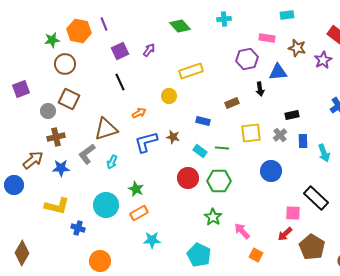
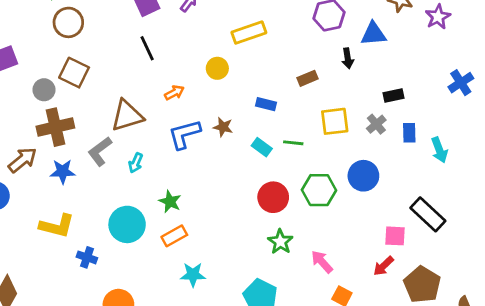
brown cross: (56, 137) -> (55, 127), size x1.4
red circle: (188, 178) -> (273, 197), moved
green hexagon: (219, 181) -> (319, 190), moved

